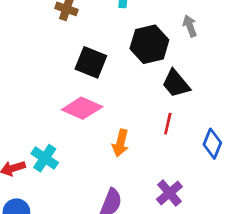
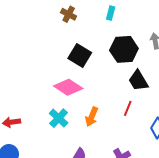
cyan cross: (45, 158) -> (59, 118), moved

